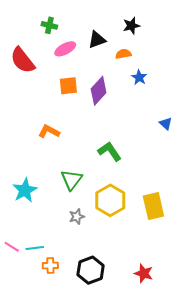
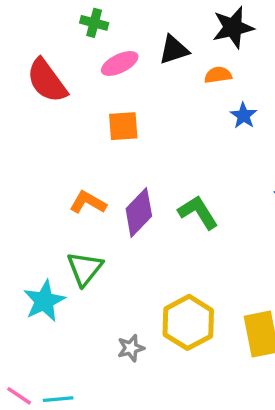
black star: (131, 26) -> (233, 27), size x1.4
purple diamond: (99, 91) -> (139, 212), moved
green L-shape: (110, 151) -> (198, 212), moved
green triangle: (72, 180) -> (85, 269), moved

